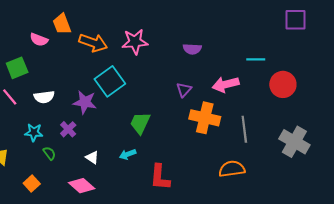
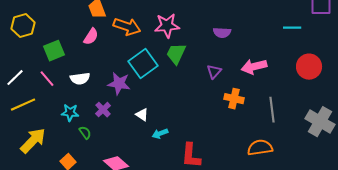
pink semicircle: (39, 40) -> (91, 37), moved, turned -78
cyan line: (256, 59) -> (292, 28), moved
orange cross: (205, 118) -> (234, 99), size x0.7
green trapezoid: (140, 123) -> (176, 54), moved
white triangle: (92, 157) -> (142, 115), moved

